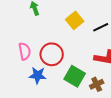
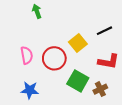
yellow square: (75, 20) -> (78, 43), moved
blue star: (38, 75) -> (30, 90), moved

